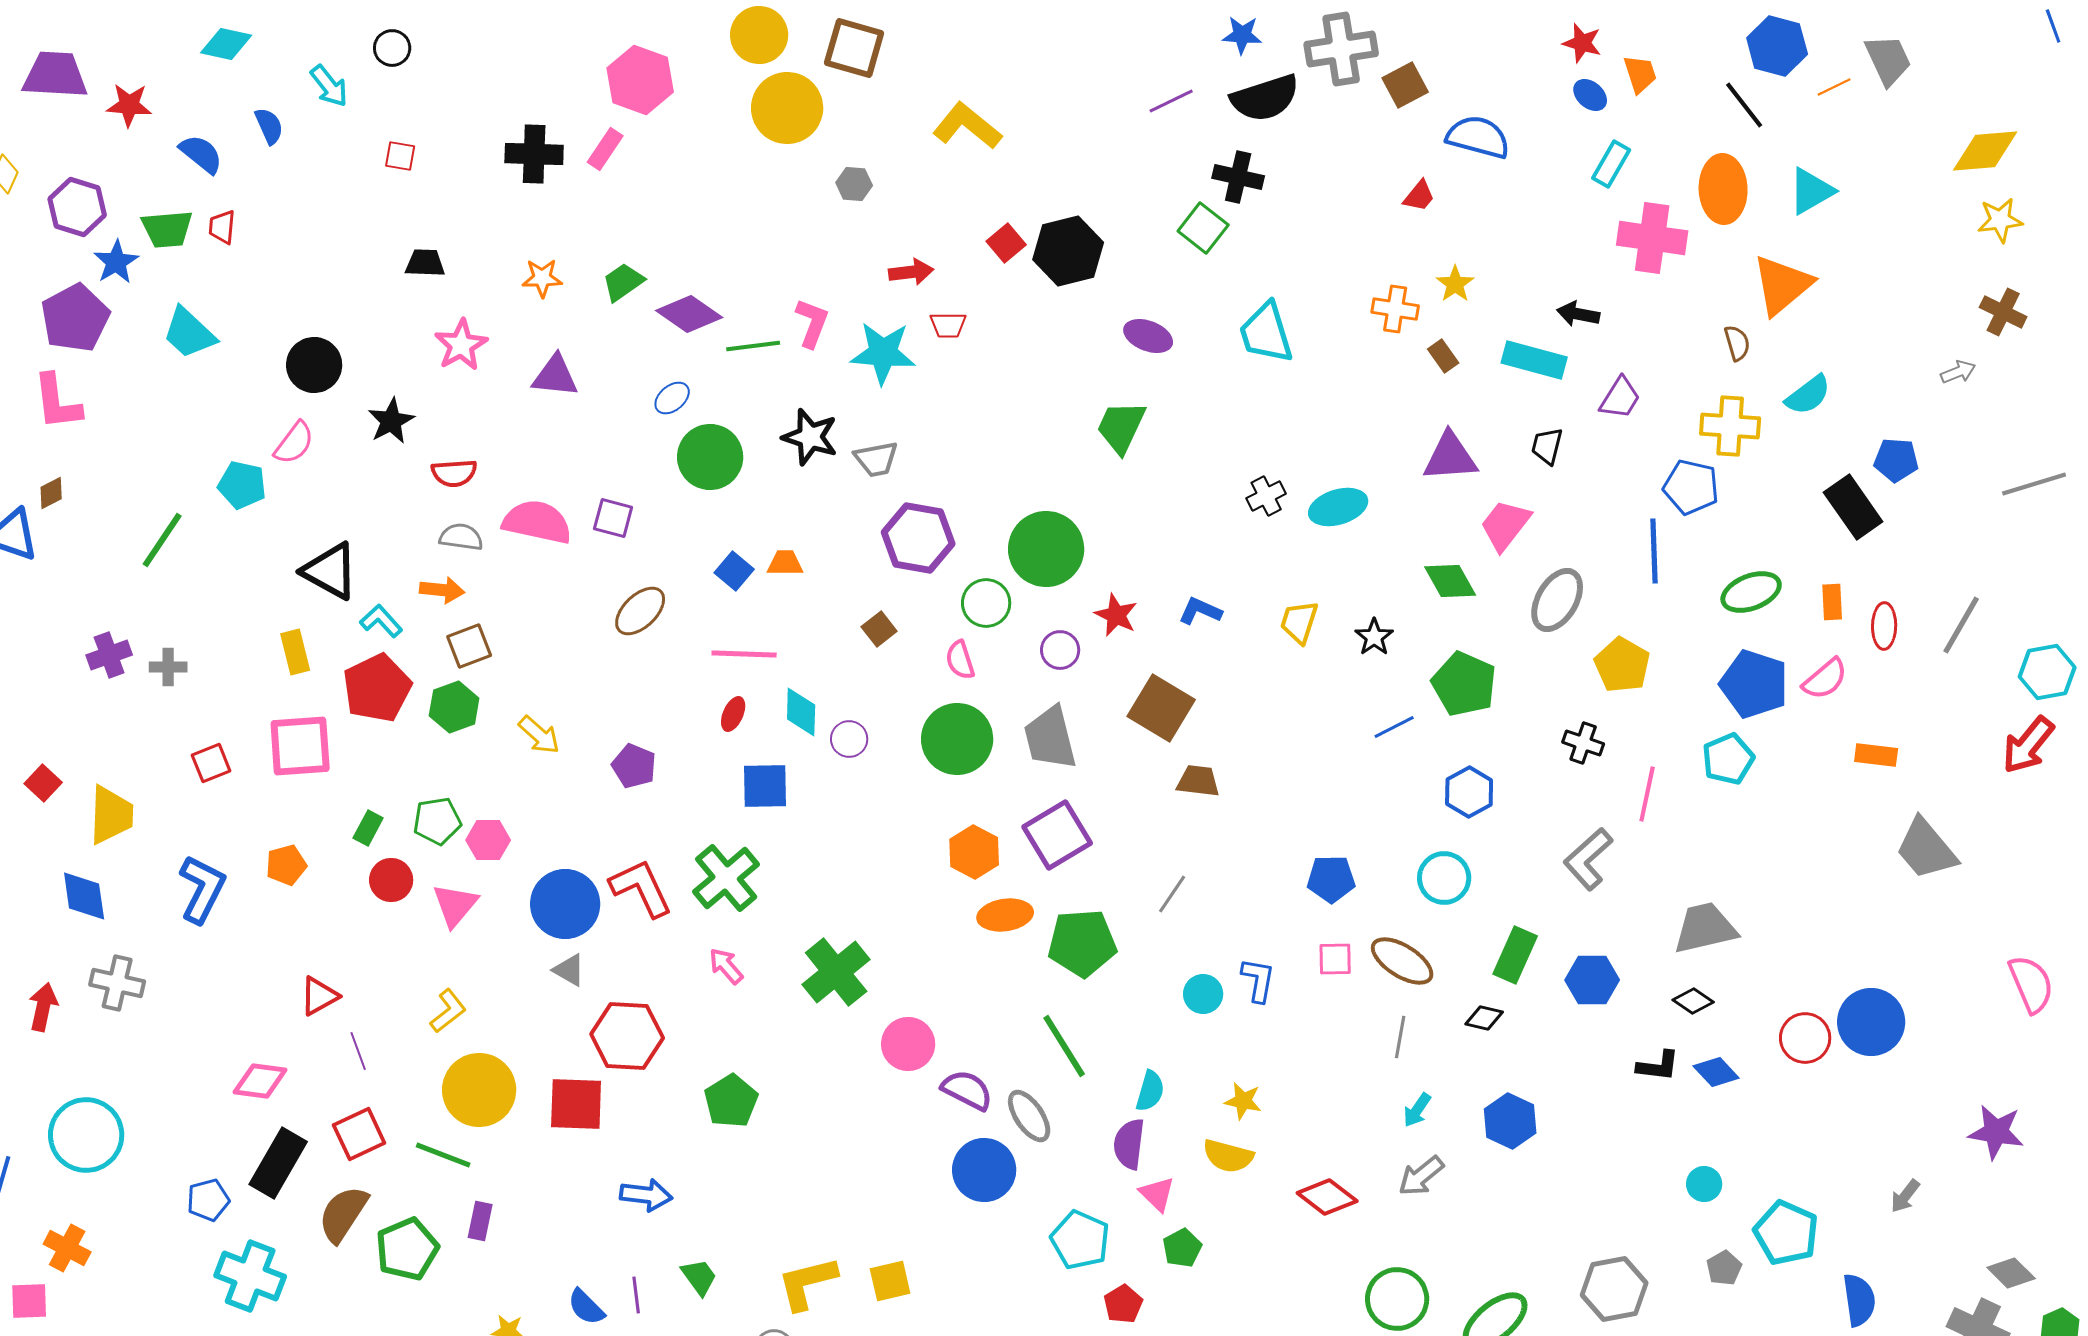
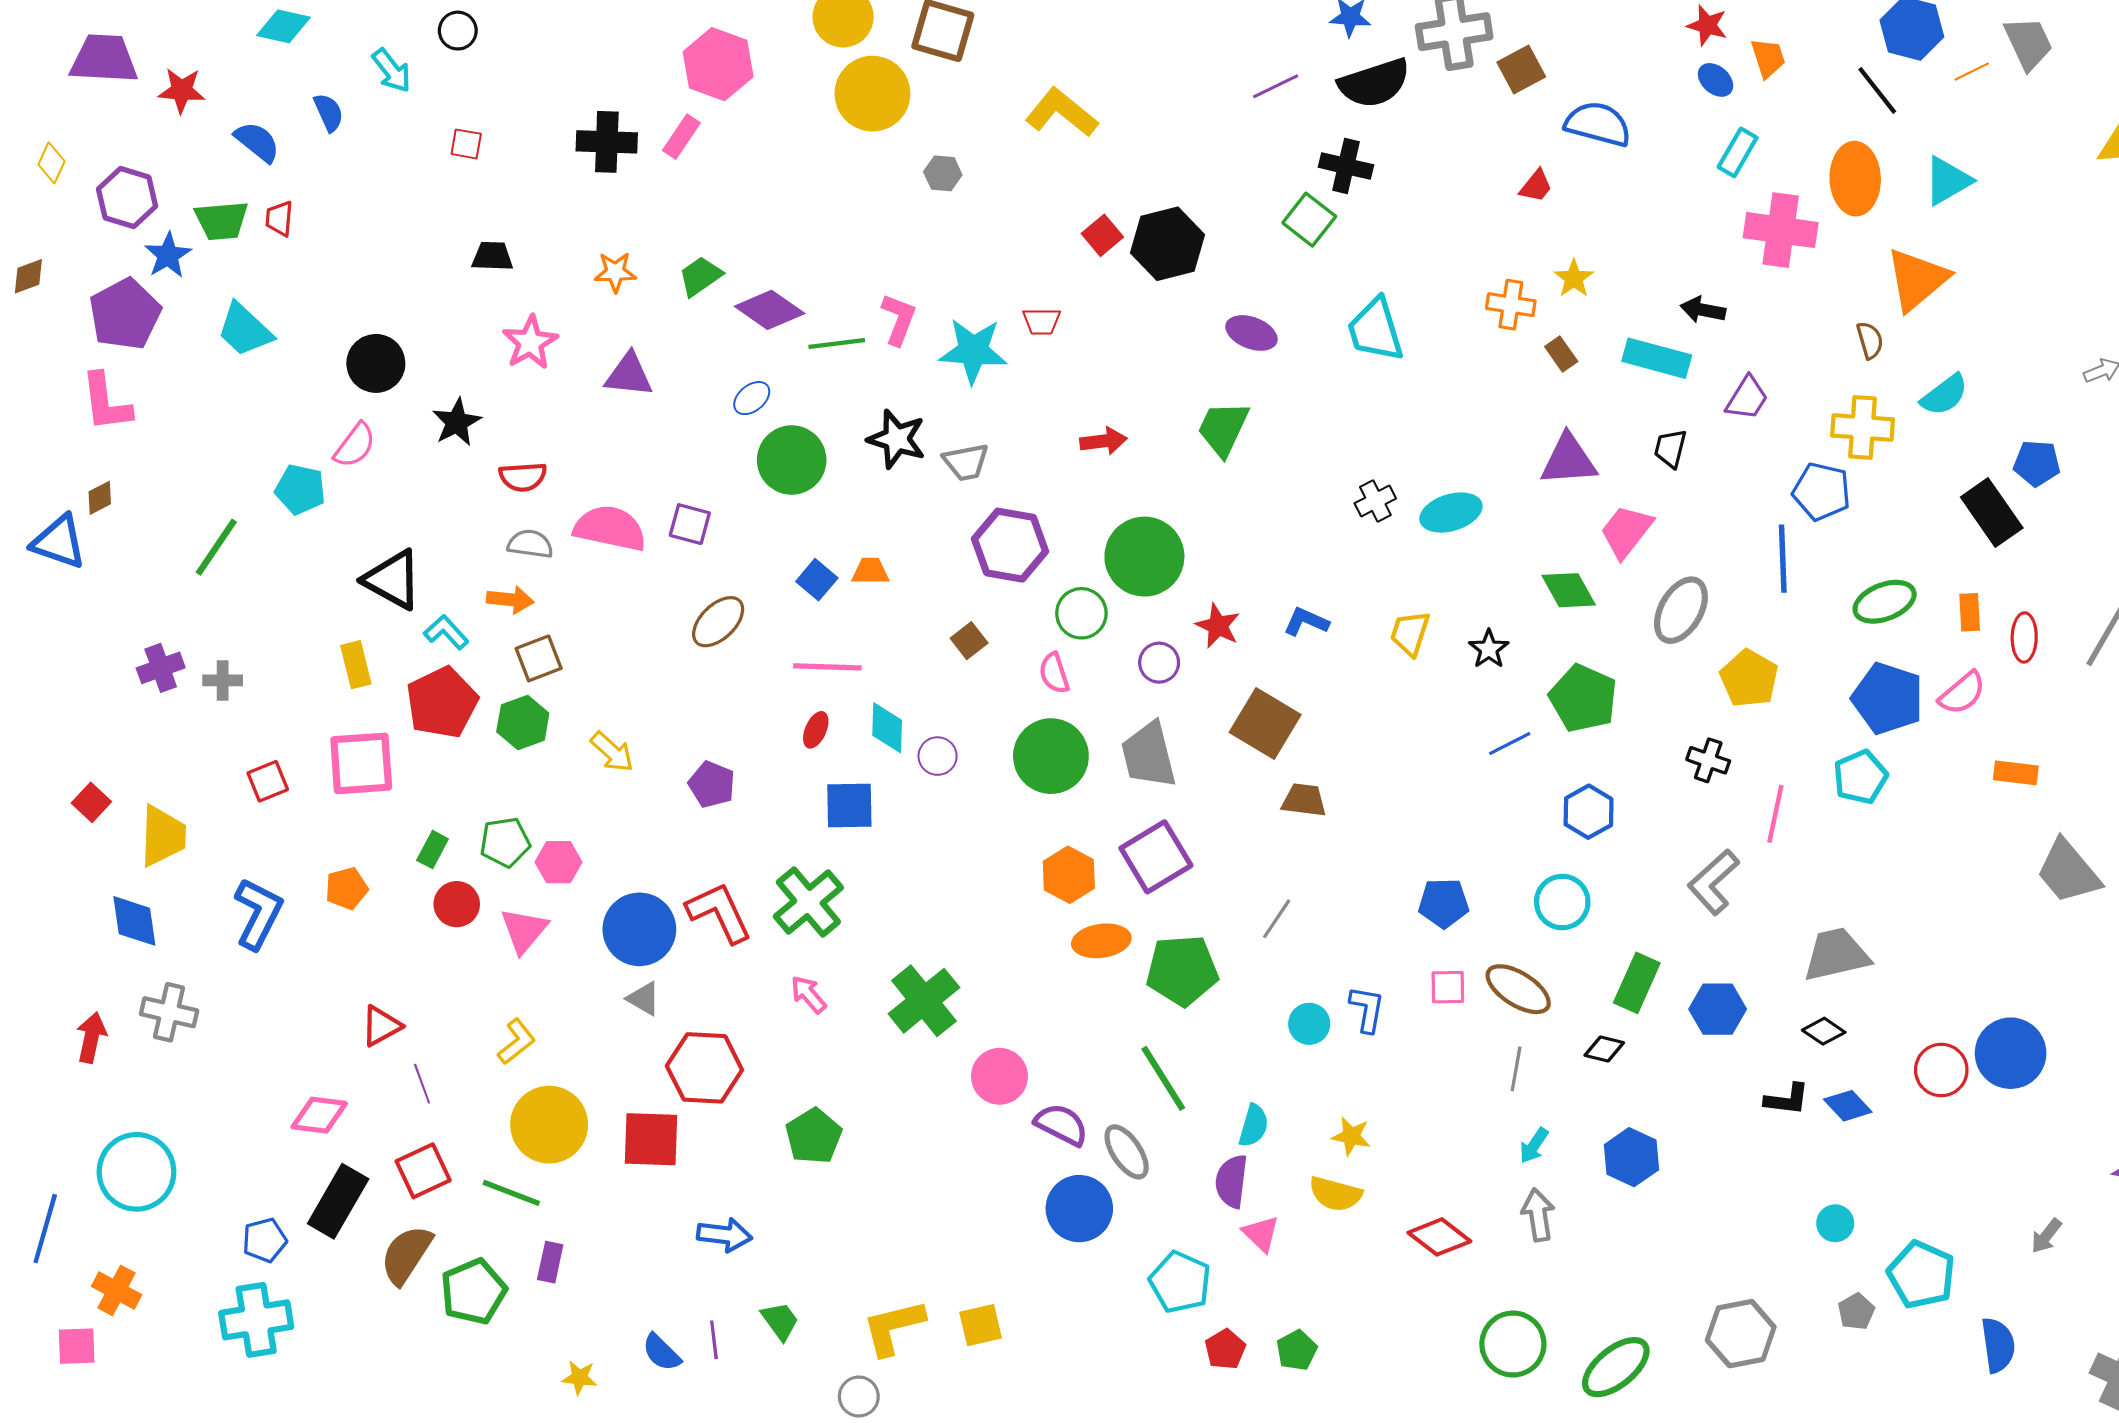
red arrow: (911, 272) -> (1103, 441), moved
gray arrow: (1421, 1176) -> (1538, 1215), turned 120
green pentagon: (1182, 1248) -> (1297, 1350), moved
cyan cross: (250, 1276) -> (256, 1320), moved, turned -30

